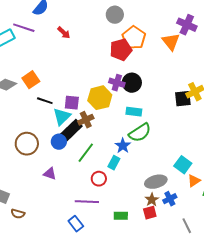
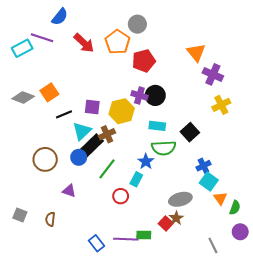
purple cross: (187, 25) -> (213, 74), moved
red arrow: (64, 33) -> (84, 43), size x1.5
orange pentagon: (134, 38) -> (117, 42), moved
black square: (183, 99) -> (190, 132), moved, turned -36
black line: (45, 101) -> (64, 114), turned -42
purple square: (72, 103) -> (92, 107), moved
green semicircle: (140, 133) -> (164, 148), turned 30
orange triangle: (194, 181) -> (220, 198), turned -32
blue cross: (170, 199) -> (203, 166), moved
purple line: (87, 202) -> (126, 239), moved
red square: (150, 213) -> (166, 223), moved, turned -32
brown semicircle: (18, 214) -> (50, 219), moved, turned 80

